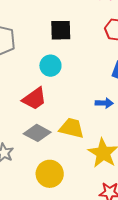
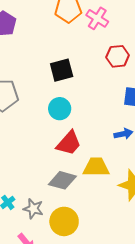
red trapezoid: (34, 99) -> (69, 143), moved
yellow circle: (50, 174) -> (64, 221), moved

